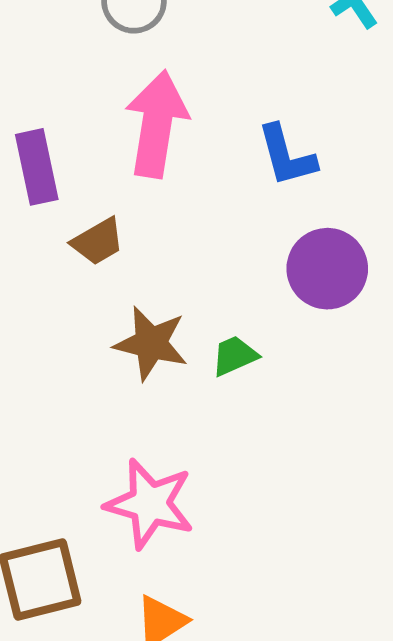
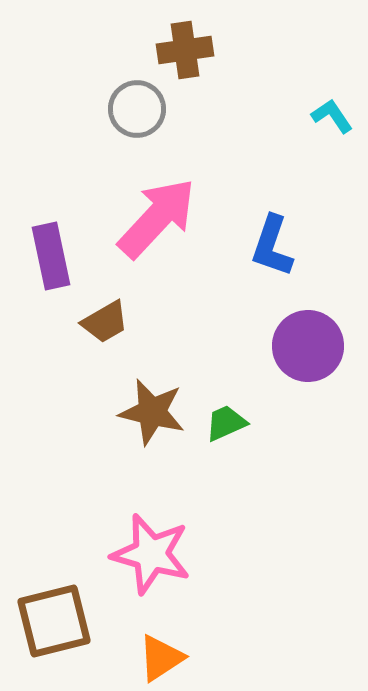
pink arrow: (157, 124) -> (157, 218), turned 34
blue L-shape: (287, 156) -> (272, 246), turned 34

